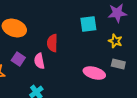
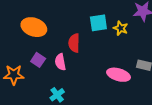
cyan square: (88, 24) -> (98, 23), moved
yellow star: (115, 41) -> (121, 28), moved

